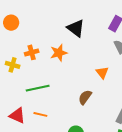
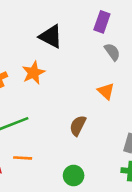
orange triangle: (102, 73) -> (106, 91), moved

